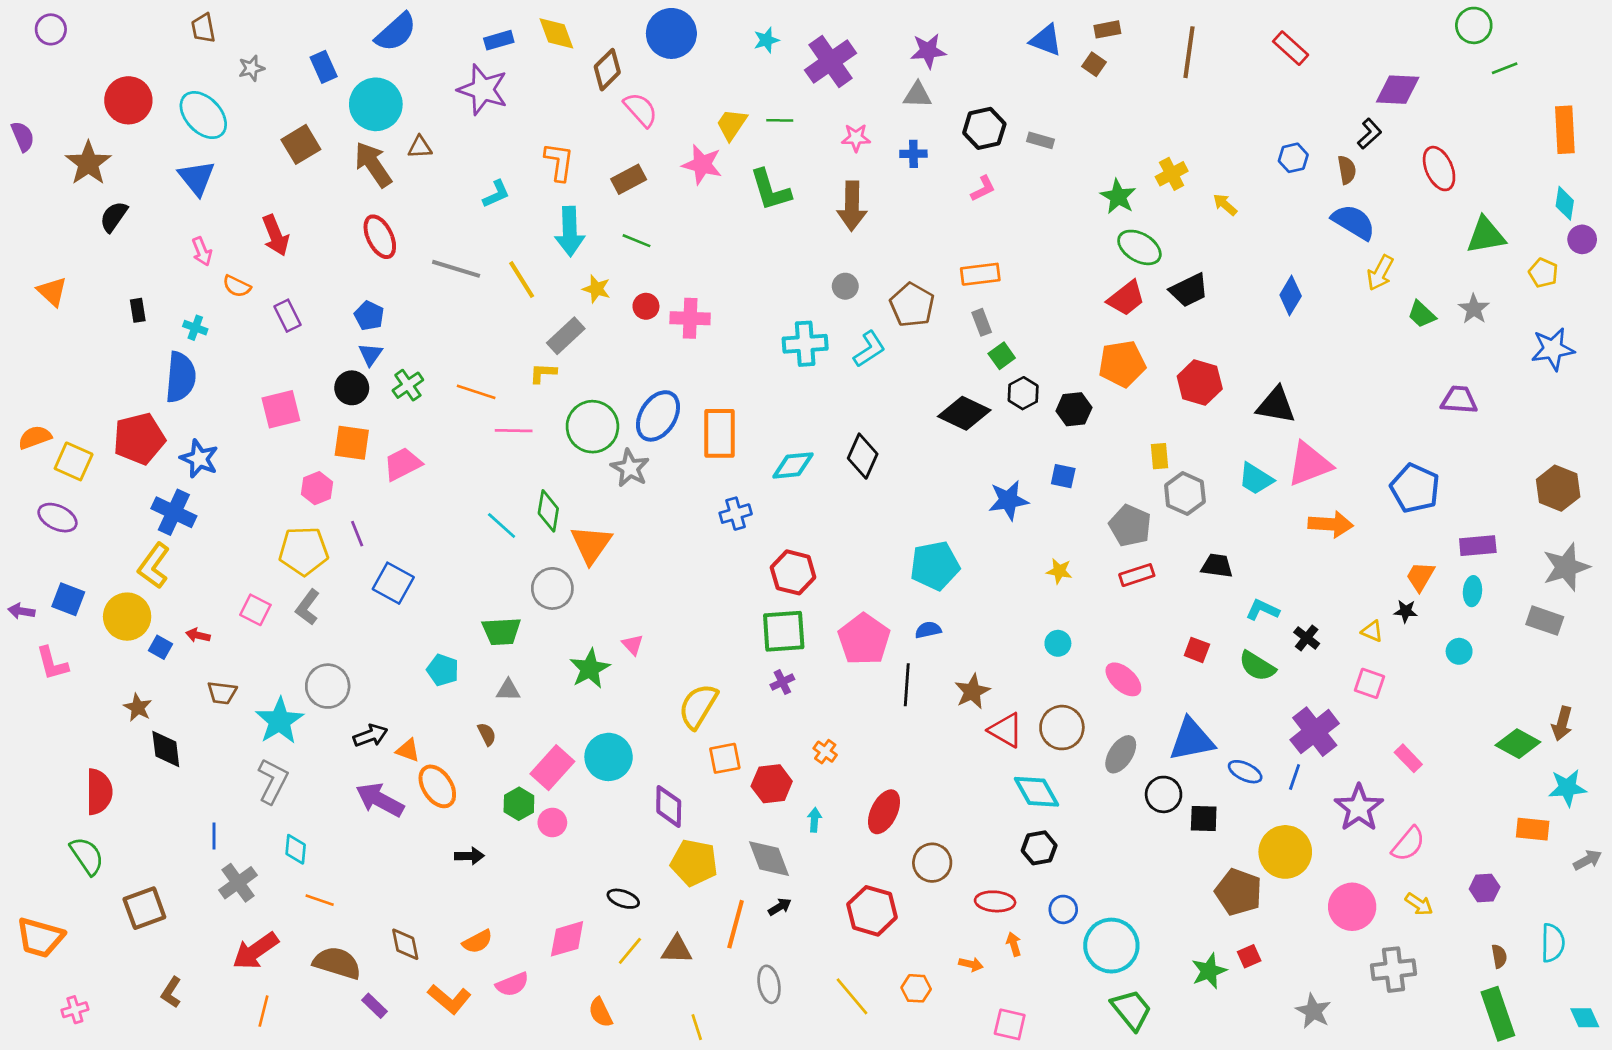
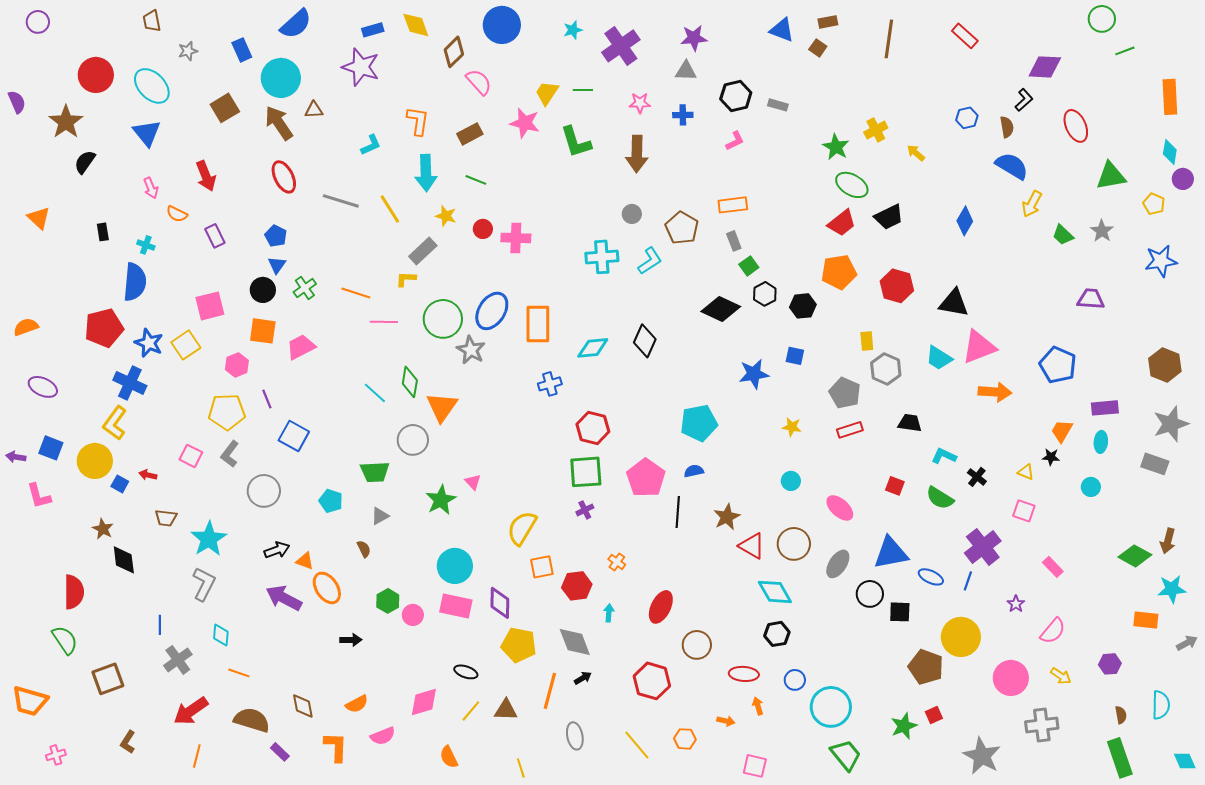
yellow square: (74, 461) -> (186, 345), moved, turned 32
gray circle: (328, 686) -> (264, 491), moved
gray triangle: (508, 690) -> (380, 516), turned -30
pink rectangle: (552, 768) -> (456, 606), moved, turned 60
purple star: (1359, 808) -> (1016, 604), size x0.5
orange L-shape: (449, 999) -> (336, 747), turned -128
gray star: (1313, 1011) -> (982, 756), size x1.4

